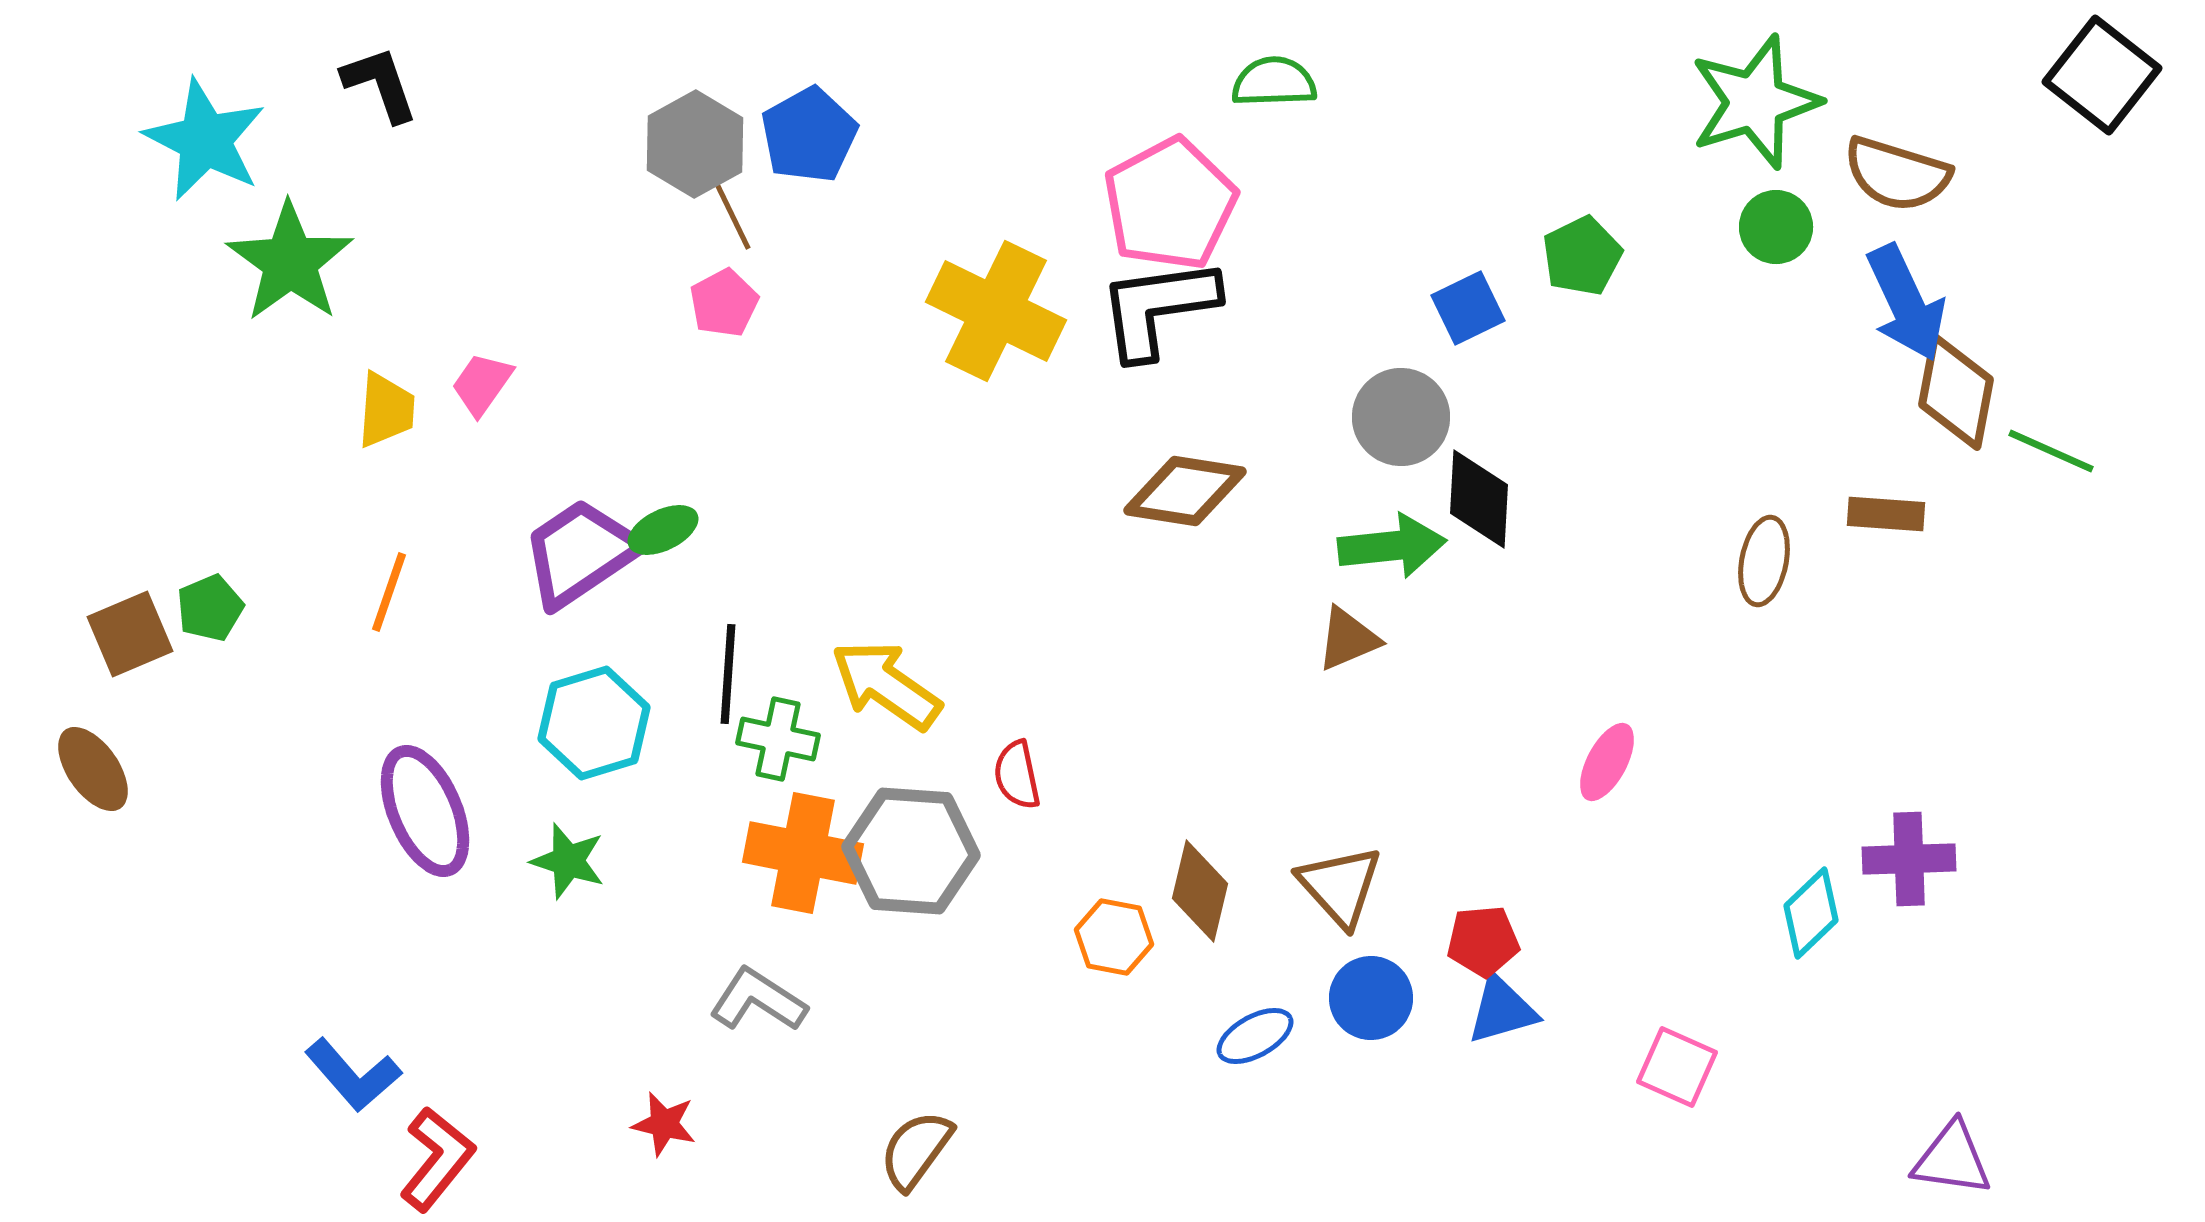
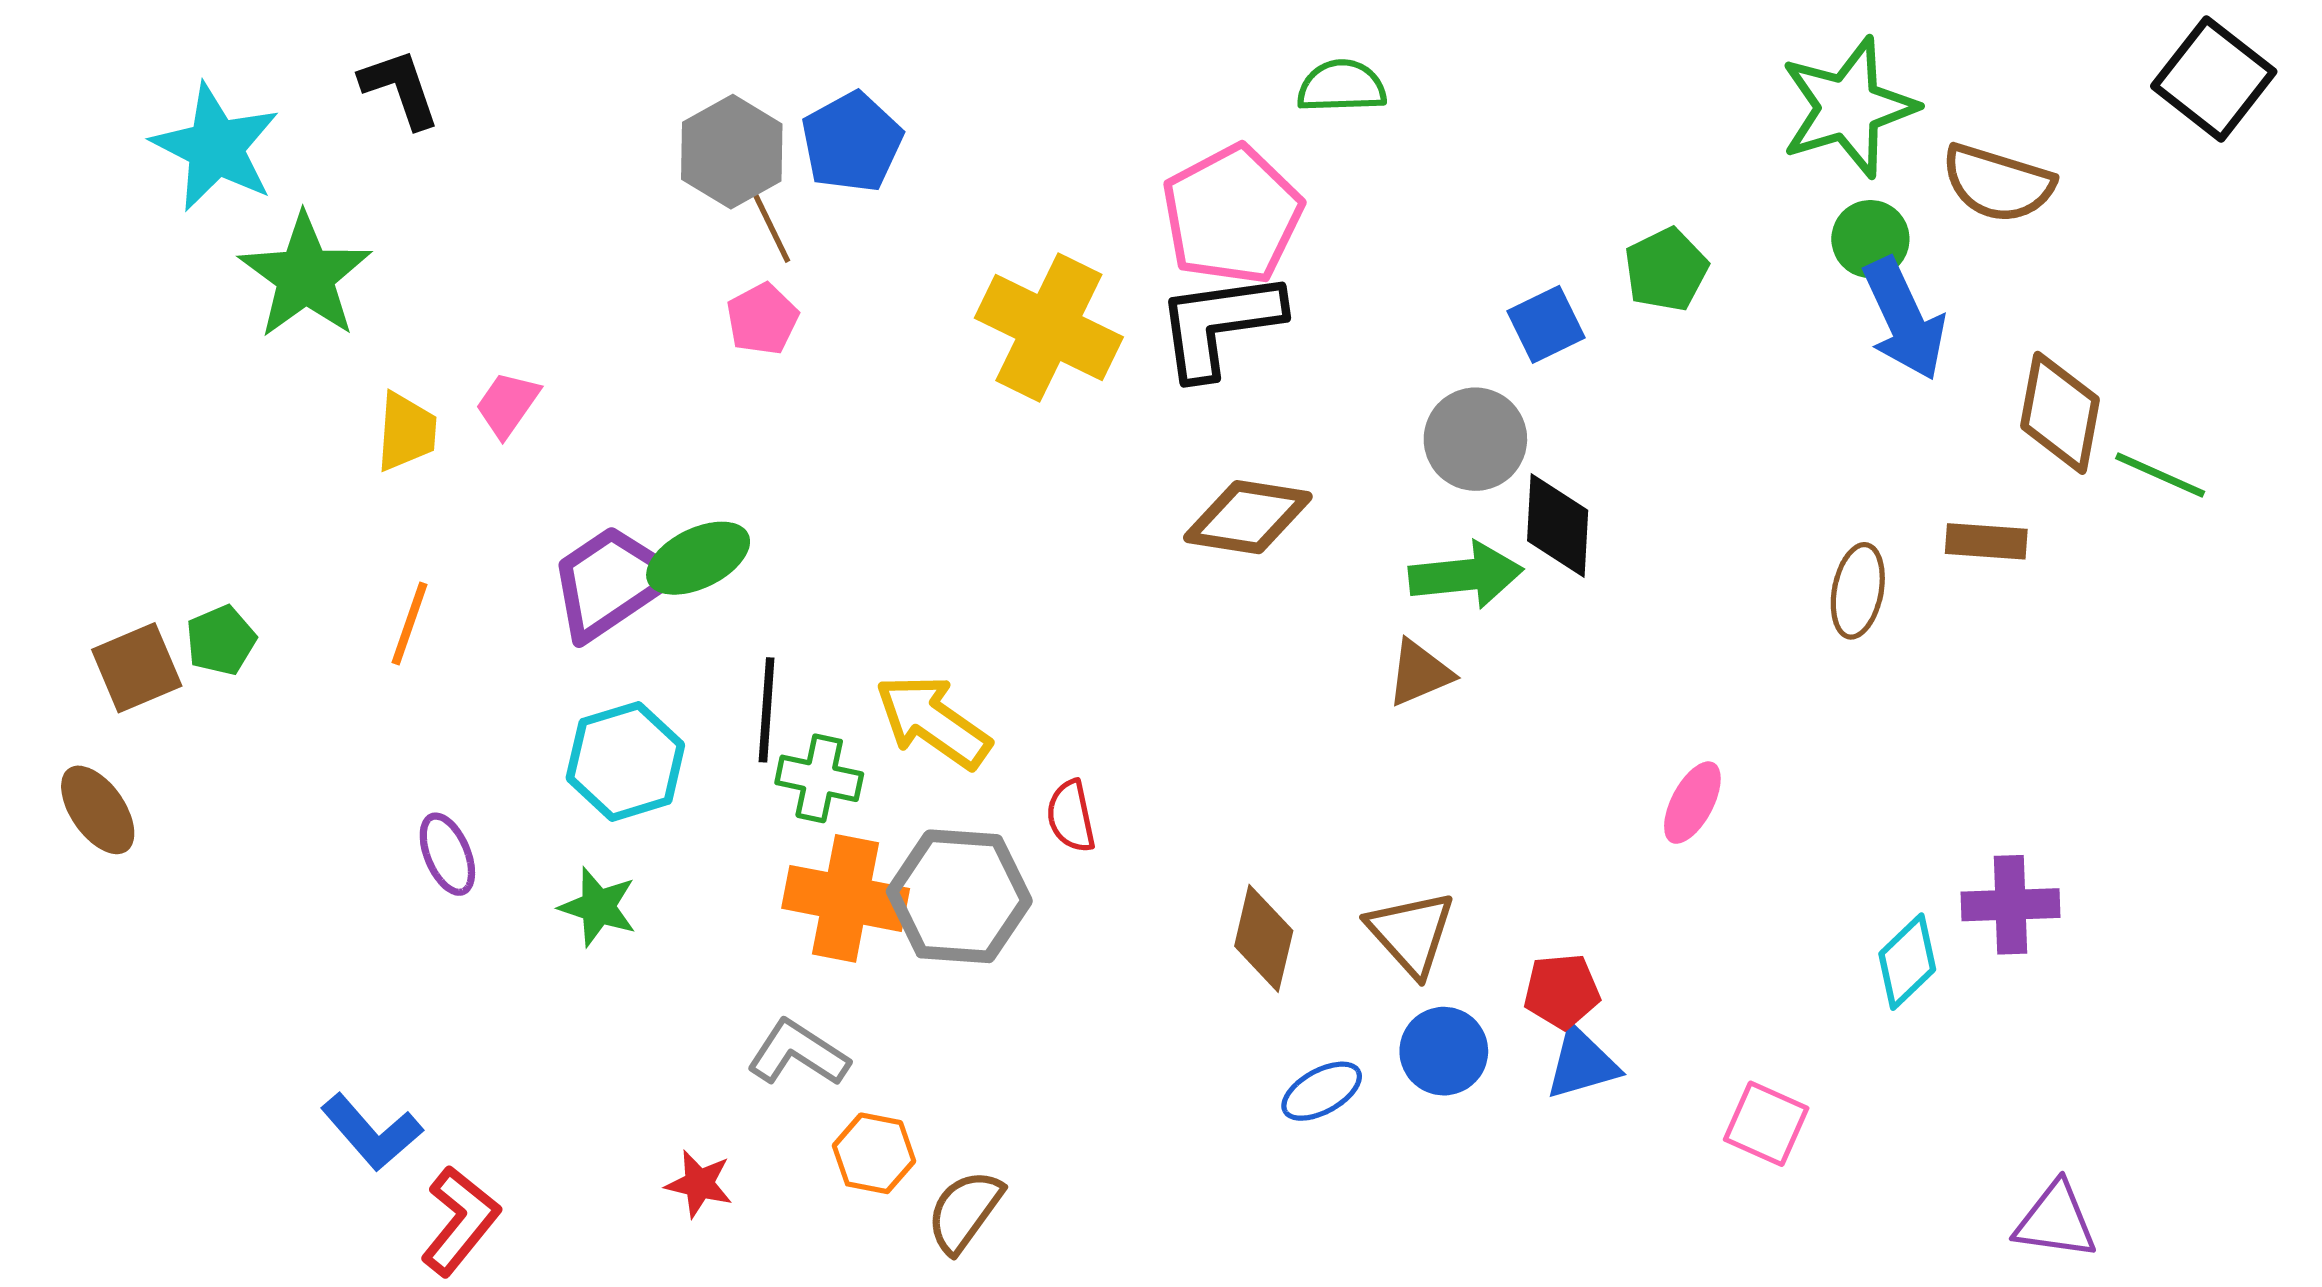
blue arrow: (1906, 303) -> (1904, 319), moved
green ellipse: (663, 530) -> (698, 558), size x1.4
purple ellipse: (425, 811) -> (447, 854), size x0.6
orange hexagon: (1114, 937) -> (874, 1153), moved

